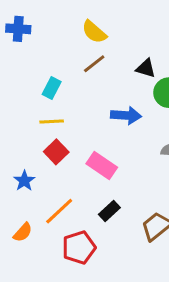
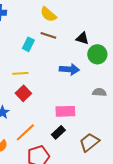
brown line: (94, 64) -> (48, 35), turned 56
cyan rectangle: (52, 88) -> (28, 44), moved
pink rectangle: (102, 166) -> (65, 111), moved, turned -36

